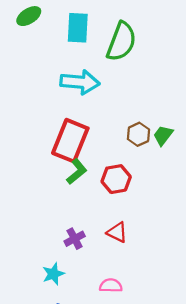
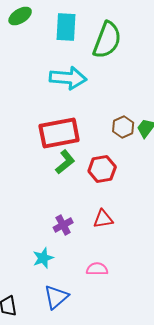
red rectangle: (70, 141) -> (59, 133), turned 57
red triangle: (117, 232) -> (103, 219), turned -35

